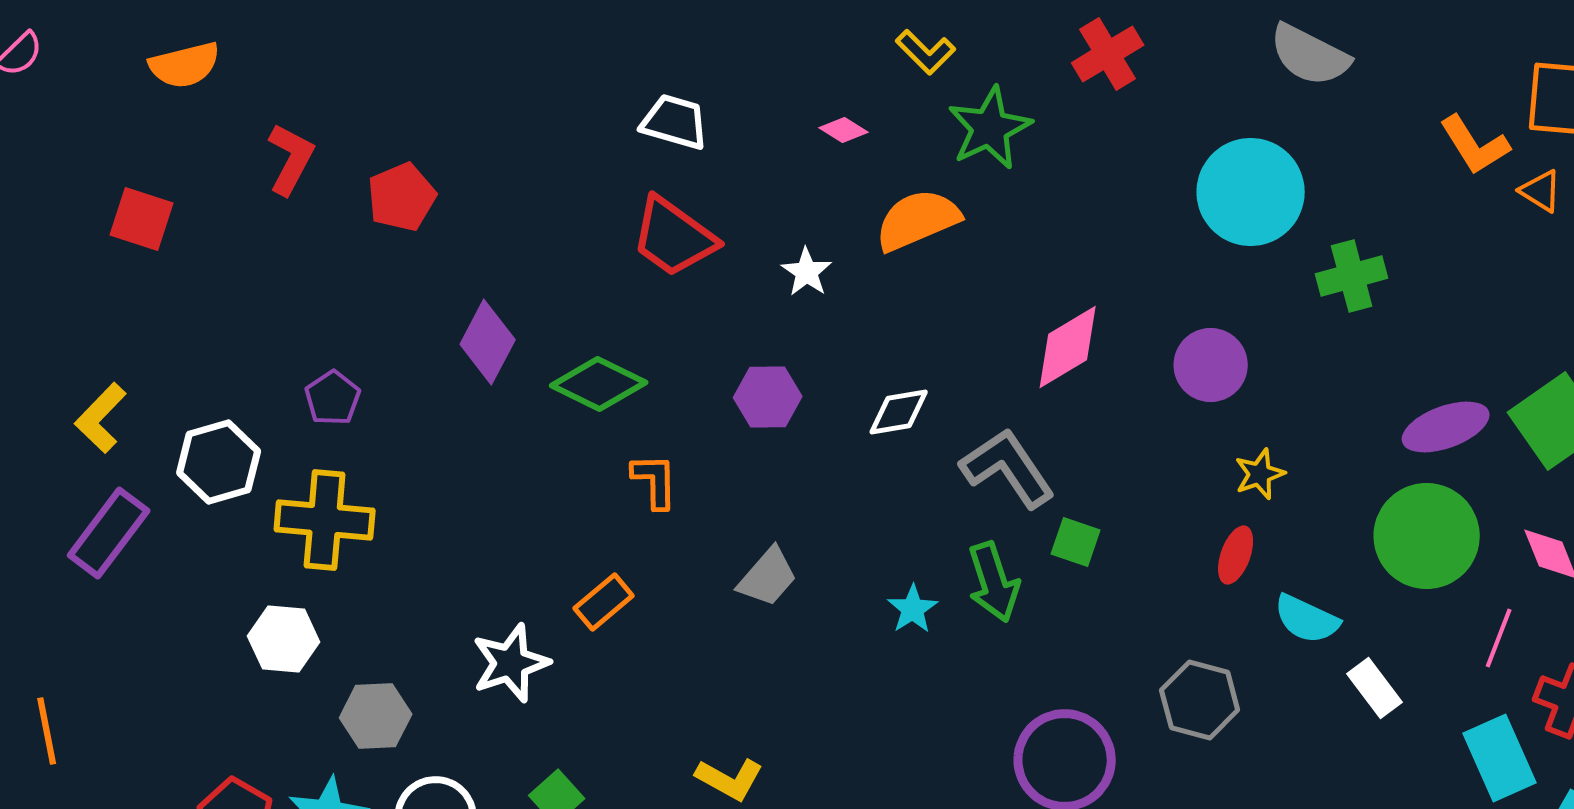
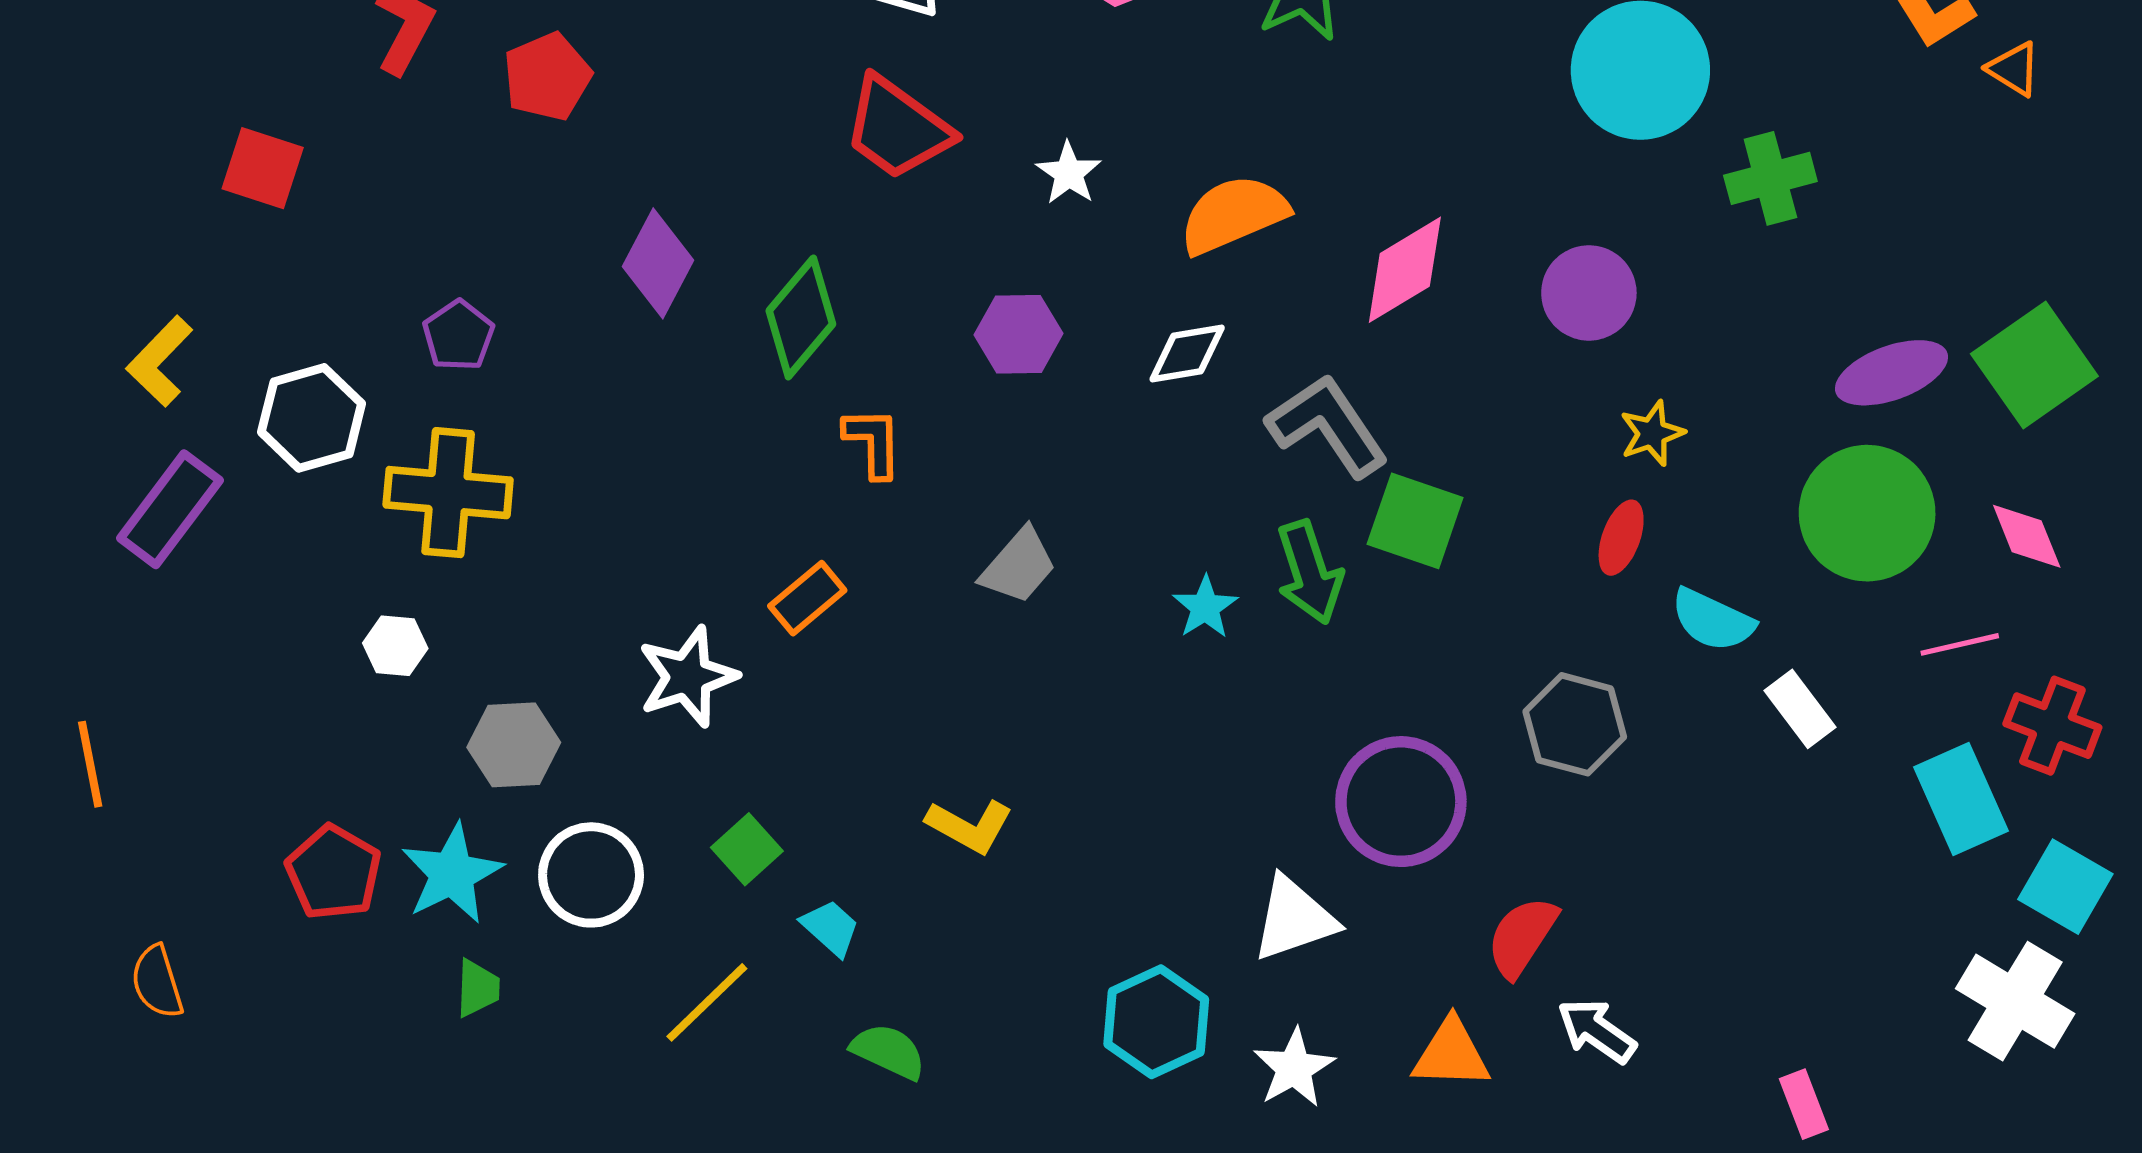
red square: (142, 219) -> (263, 168), moved
orange semicircle: (918, 220) -> (1234, 214), moved
green diamond: (599, 384) -> (801, 317), turned -76
green square: (1076, 542) -> (1415, 521), size x1.5
pink line: (1499, 638) -> (1960, 644), turned 56
white hexagon: (284, 639) -> (395, 646), size x0.7

